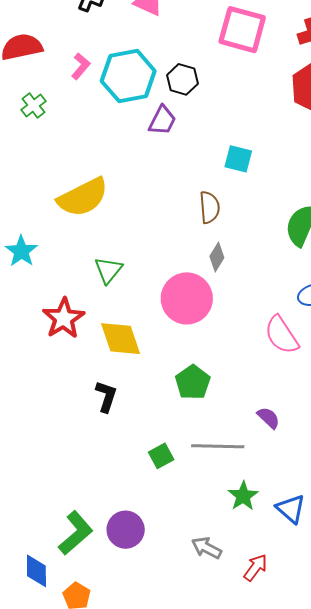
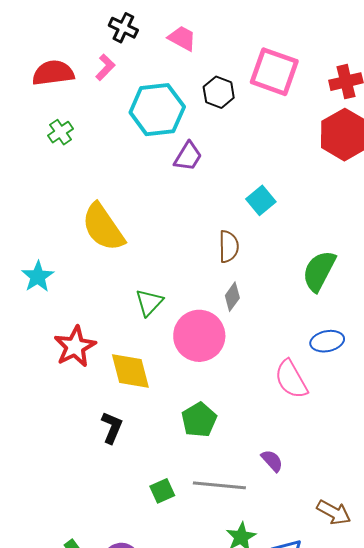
pink L-shape: (81, 66) -> (105, 67), moved
black hexagon: (182, 79) -> (219, 92), moved
cyan square: (238, 159) -> (261, 200), turned 32
yellow semicircle: (83, 197) -> (103, 227), turned 78
green triangle: (108, 270) -> (149, 302), moved

